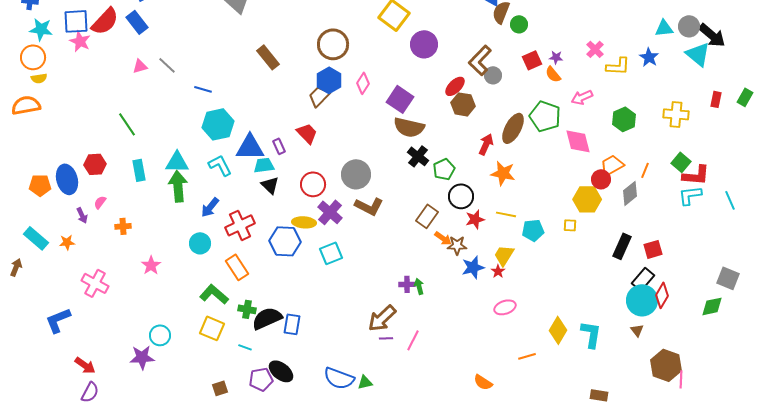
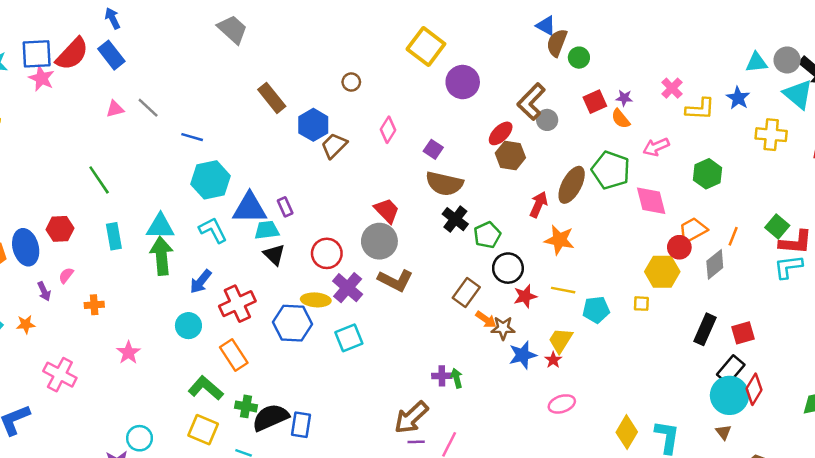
brown circle: (333, 44) -> (351, 82), size x0.5
blue hexagon: (329, 80) -> (313, 125), moved
purple square: (400, 99) -> (433, 149), size x0.6
yellow cross: (676, 114) -> (771, 135), moved
red trapezoid: (307, 133) -> (387, 211), moved

